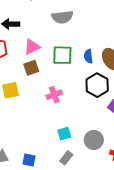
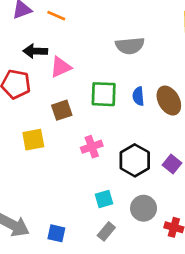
gray semicircle: (62, 17) -> (130, 46), moved
pink triangle: (32, 47) -> (61, 67), moved
black hexagon: (97, 85) -> (135, 160), moved

